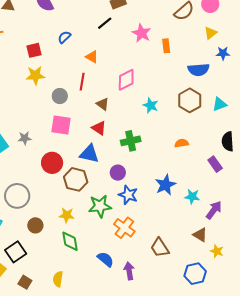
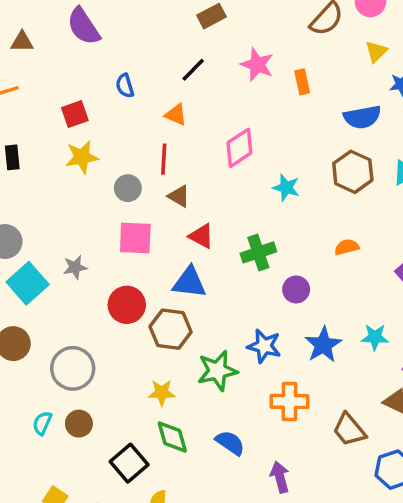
black line: (105, 23) -> (193, 70), moved
blue semicircle: (64, 37) -> (125, 86), turned -56
brown triangle: (103, 104) -> (179, 196), moved
purple circle: (118, 173) -> (296, 289), moved
blue star: (165, 185) -> (323, 345), moved
brown circle: (35, 225) -> (79, 424), moved
orange cross: (124, 228) -> (289, 401), moved, turned -30
brown trapezoid: (160, 248) -> (349, 430), moved
black square: (16, 252) -> (129, 463), moved
blue semicircle: (106, 259) -> (230, 443), moved

